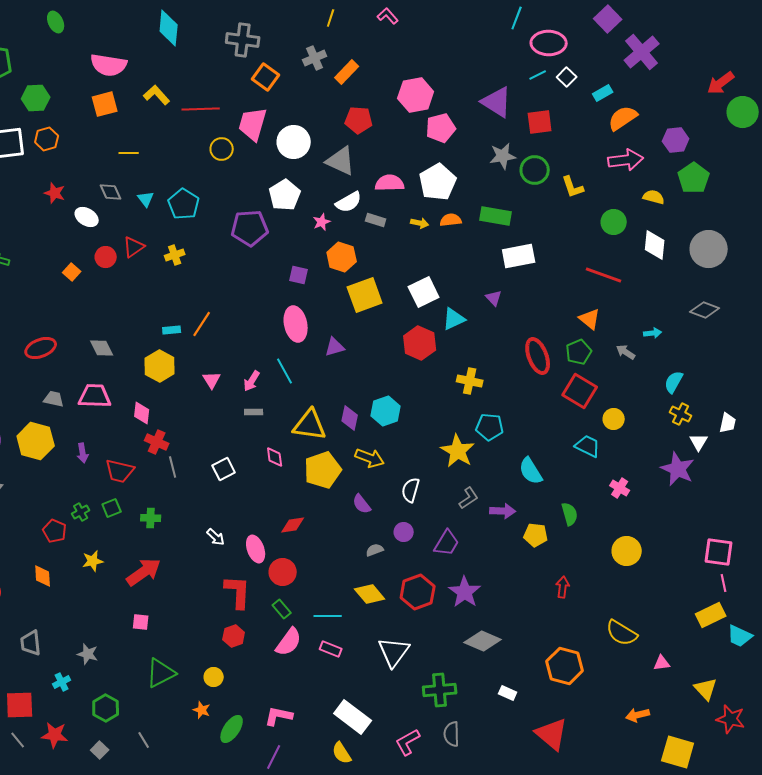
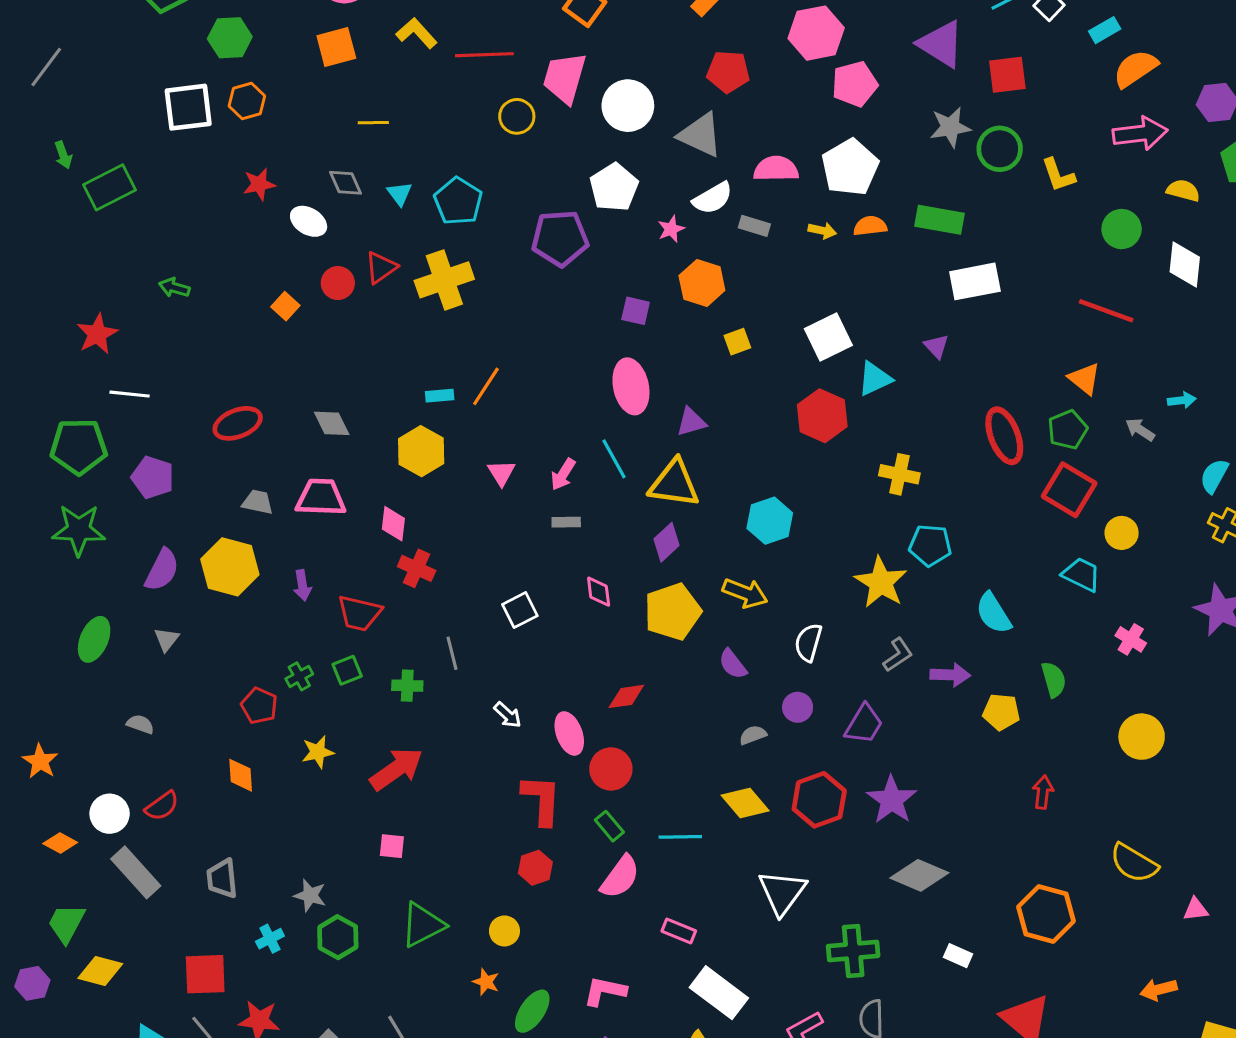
red star: (55, 193) -> (259, 184), turned -30
yellow cross: (175, 255) -> (444, 280), size x1.8
yellow square: (365, 295) -> (737, 342), size x0.5
purple diamond: (350, 418) -> (666, 542), moved, turned 35
yellow triangle: (310, 425) -> (674, 484), moved
gray line: (173, 467) -> (452, 653), moved
pink rectangle: (331, 649) -> (679, 931), moved
green hexagon: (106, 708) -> (338, 937), moved

